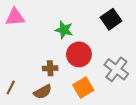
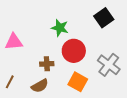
pink triangle: (15, 17) -> (14, 42), moved
orange square: (83, 87) -> (78, 82), turned -30

